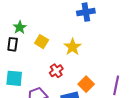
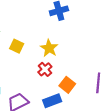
red cross: (56, 71) -> (45, 69), moved

